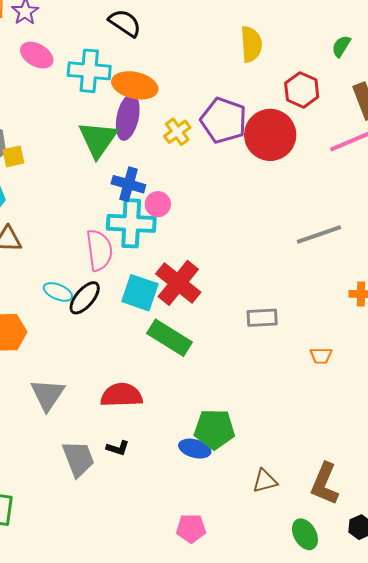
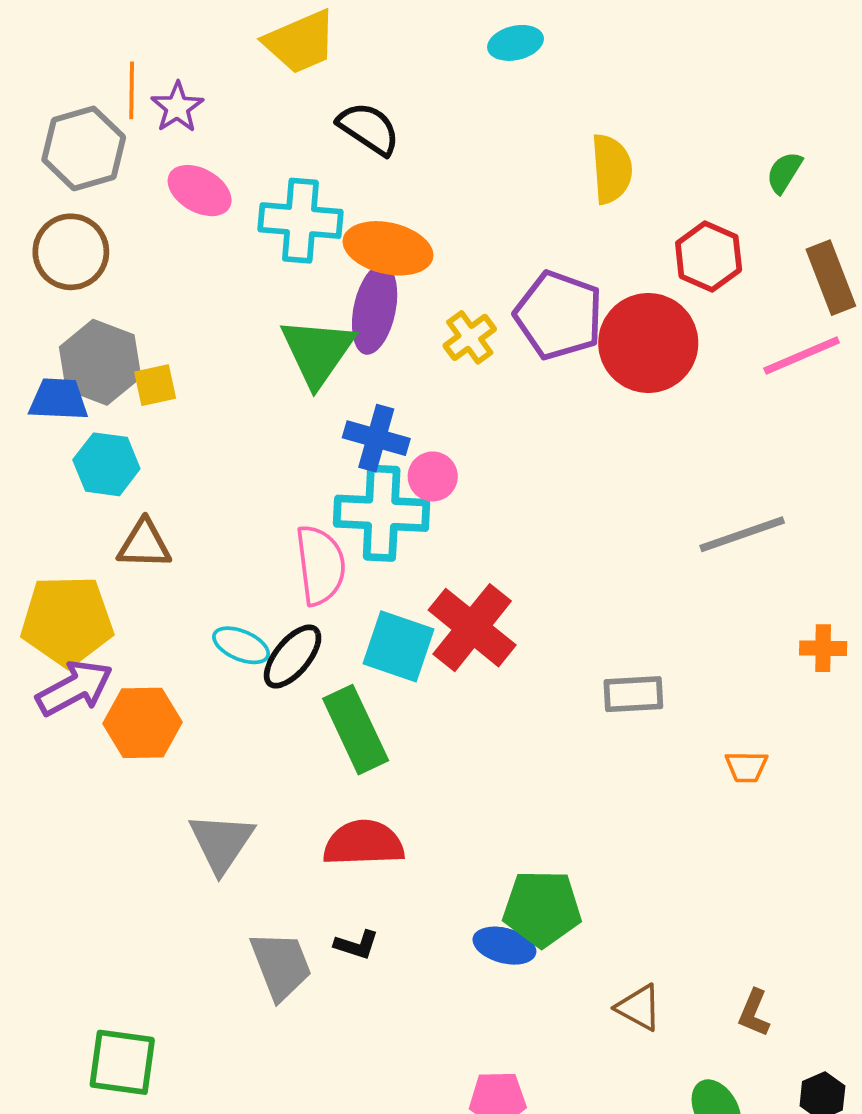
green rectangle: (169, 338) -> (356, 730), moved, turned 33
brown triangle: (265, 481) -> (639, 1007), turned 44
brown L-shape: (325, 484) -> (754, 1013), size x0.6

